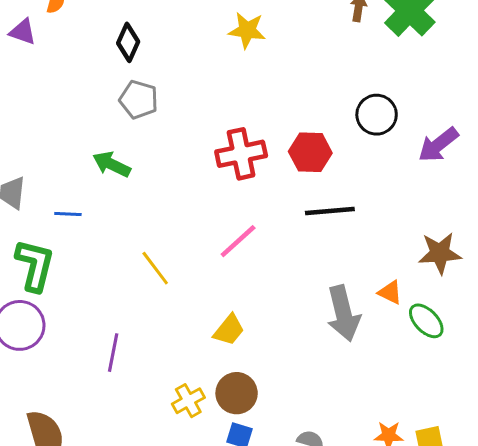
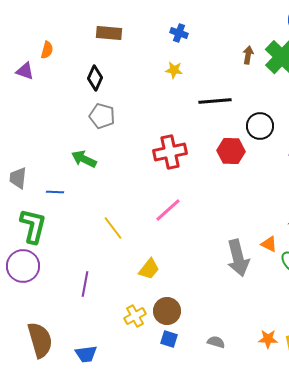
yellow star: (247, 30) -> (174, 70), size x0.7
red hexagon: (310, 152) -> (231, 151), moved
black line: (330, 211) -> (215, 101), moved
yellow trapezoid: (229, 330) -> (149, 269), moved

